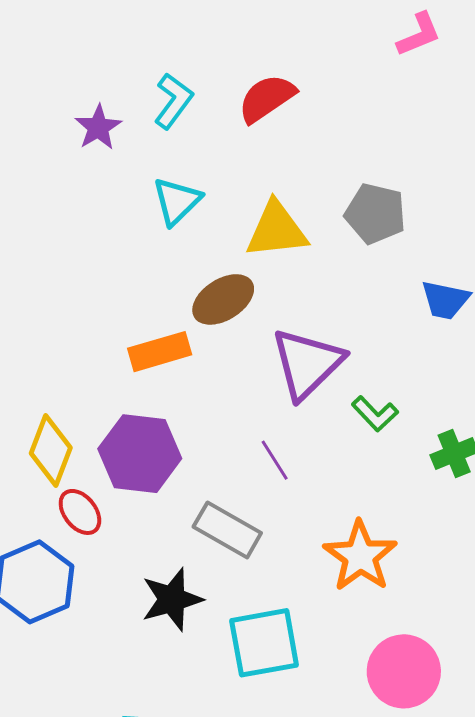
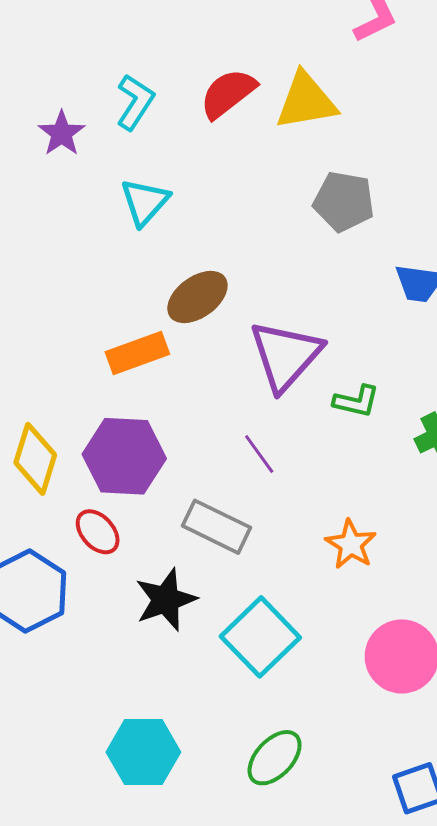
yellow triangle: (276, 230) -> (306, 101), moved
green L-shape: (375, 414) -> (356, 401), turned -30
red ellipse: (80, 512) -> (98, 532), moved
orange star: (360, 556) -> (351, 544), size x0.7
cyan square: (264, 643) -> (260, 637), turned -30

